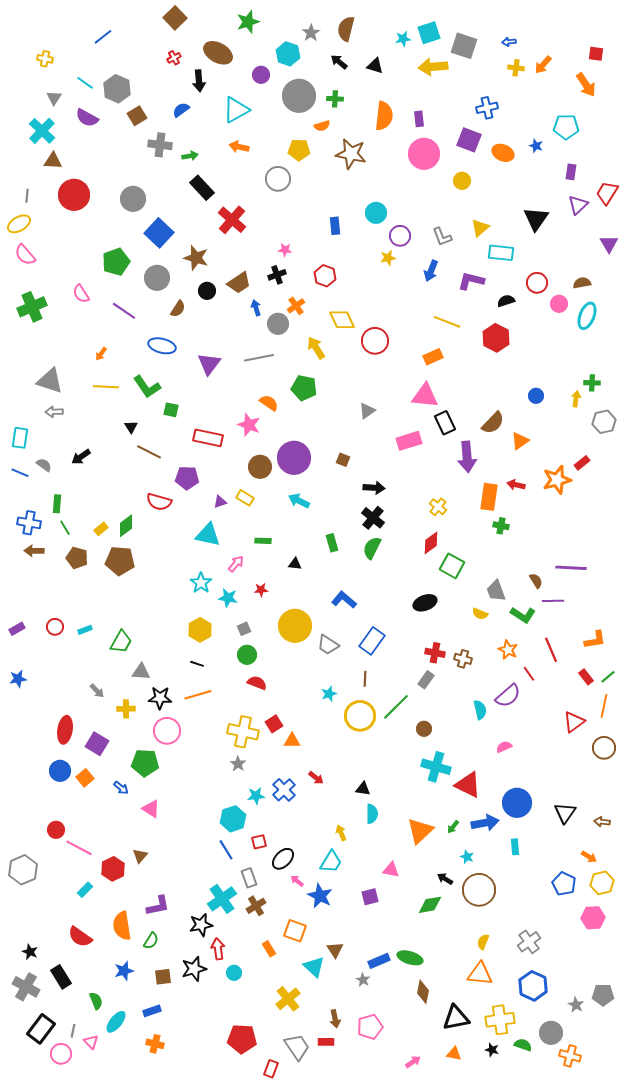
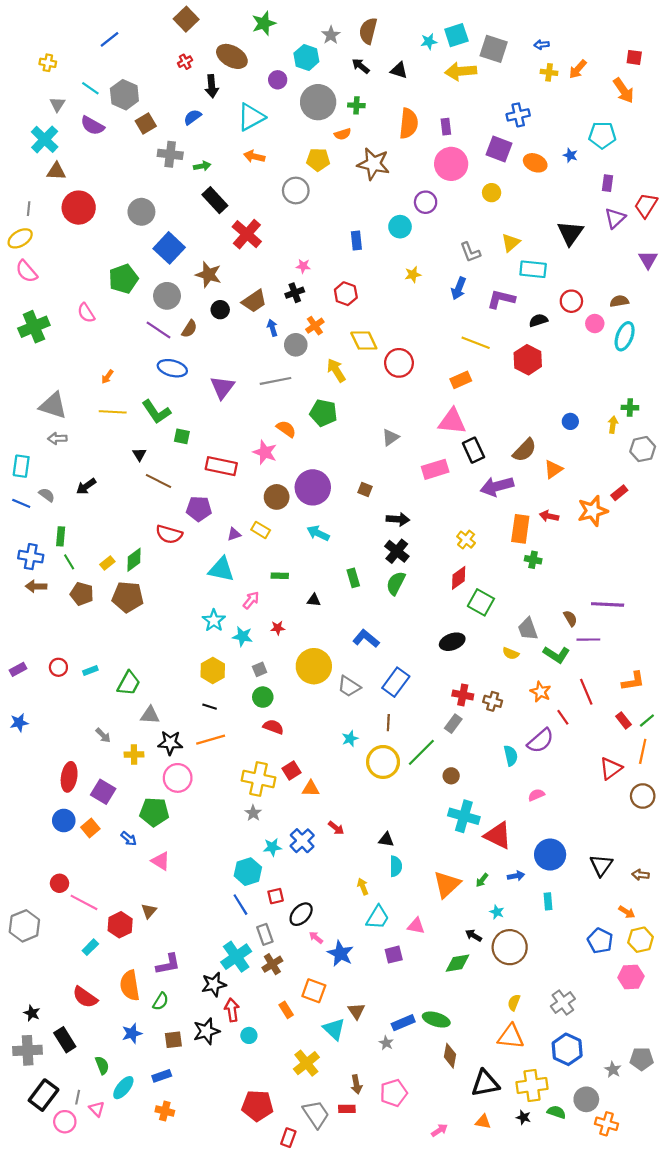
purple circle: (400, 236) -> (426, 202), moved
purple line: (124, 311) -> (158, 330), moved
purple arrow: (467, 457) -> (497, 486), turned 80
blue arrow: (485, 823) -> (516, 876), size x0.6
cyan trapezoid: (331, 862) -> (378, 917), moved
gray cross: (26, 987) -> (28, 1050), turned -32

